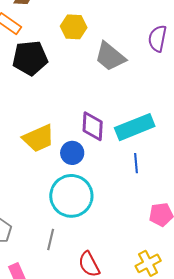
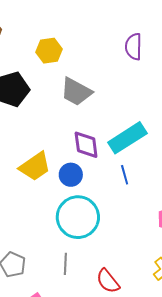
gray trapezoid: (110, 57) -> (76, 92), moved
blue line: (136, 163) -> (125, 175), moved

